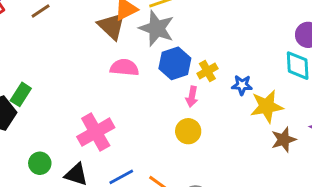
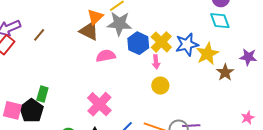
yellow cross: (207, 71) -> (161, 42), size x1.5
blue star: (242, 85) -> (187, 44), size x1.6

